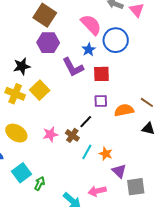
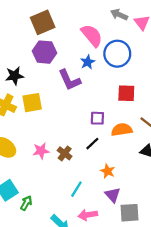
brown square: (45, 15) -> (43, 22), turned 30
red square: (101, 74) -> (126, 93), moved
yellow square: (40, 90) -> (32, 103), turned 30
black line: (86, 122) -> (92, 144), moved
cyan line: (87, 152) -> (76, 189), moved
orange star: (106, 154) -> (108, 171), moved

